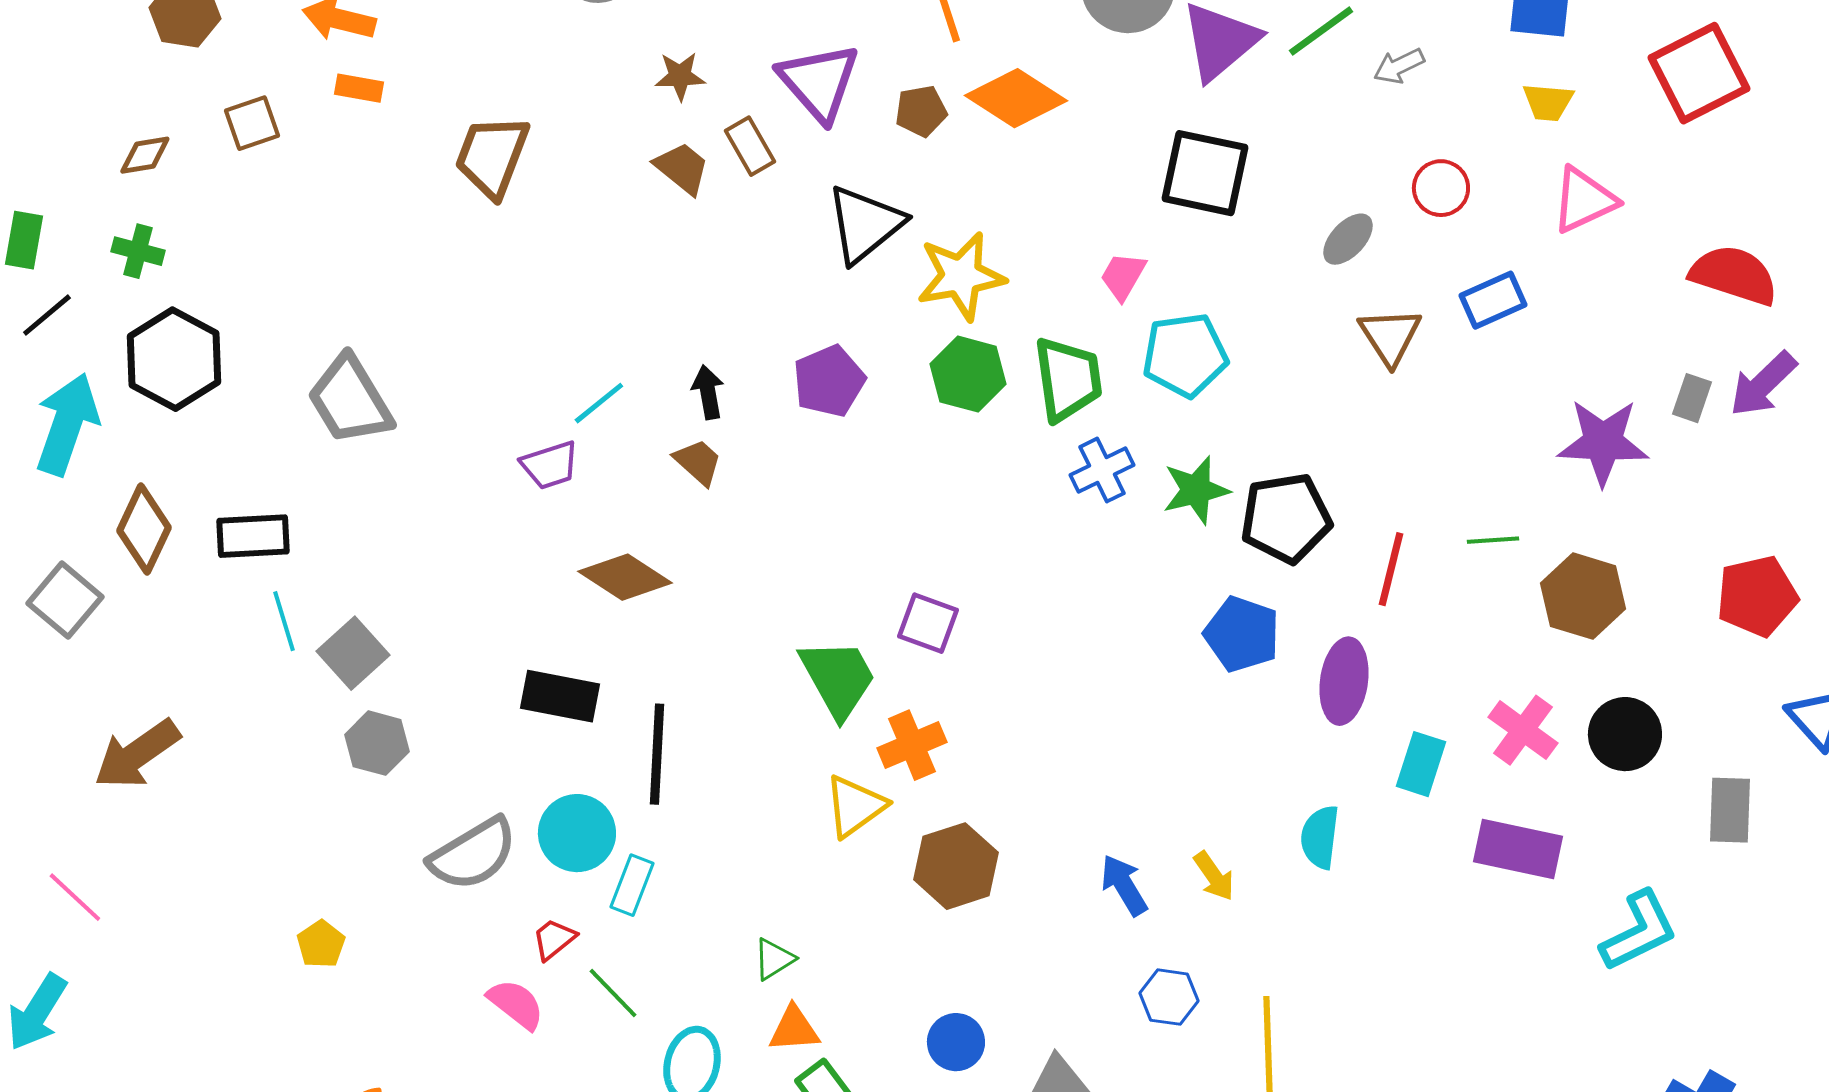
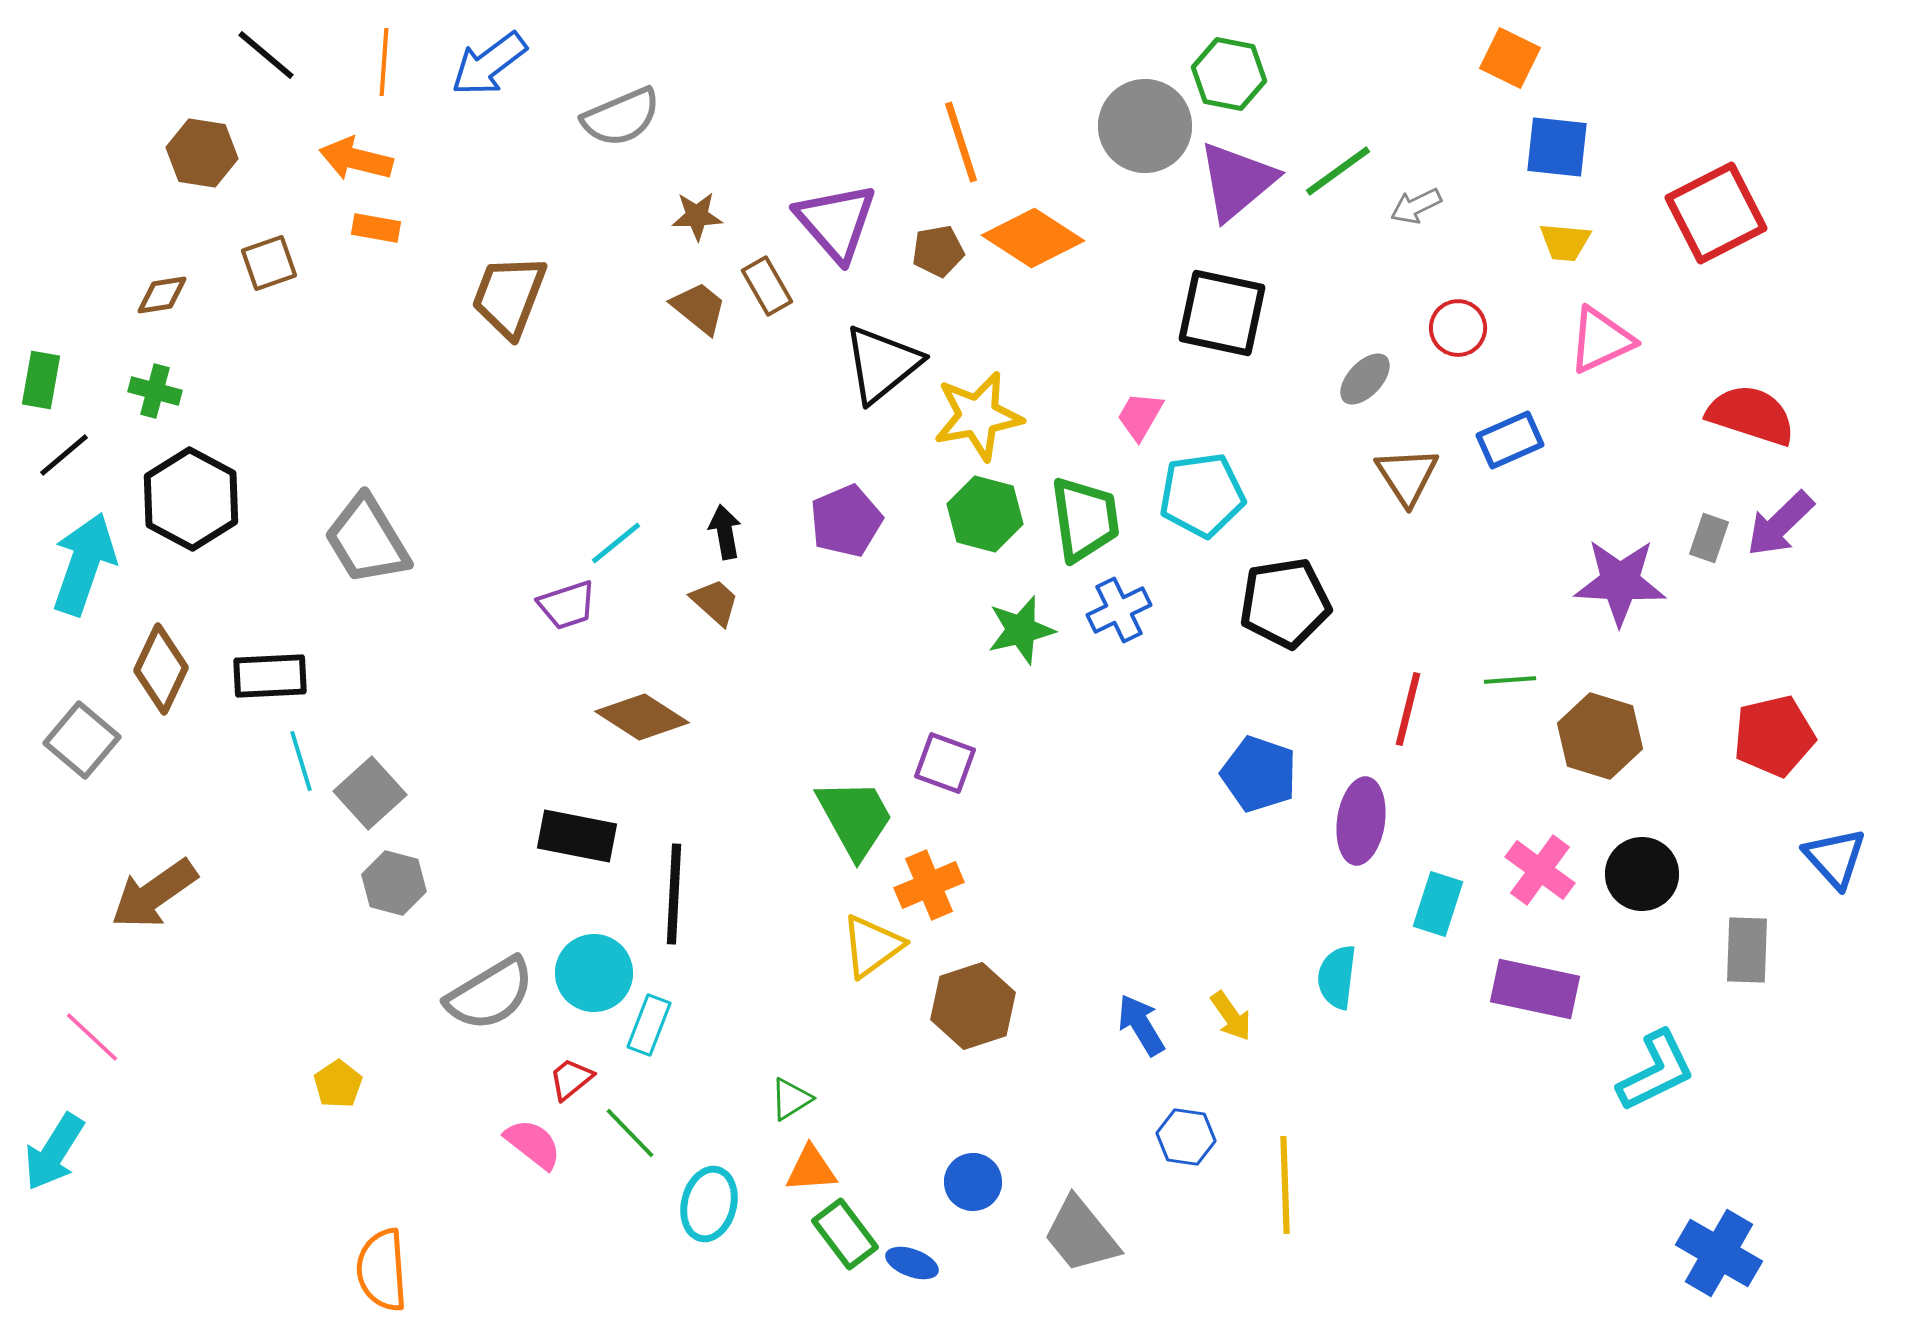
green star: (1196, 490) -> (1021, 630), moved
black pentagon: (1286, 518) -> (1285, 603), moved

